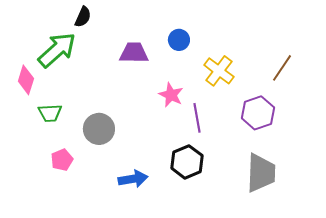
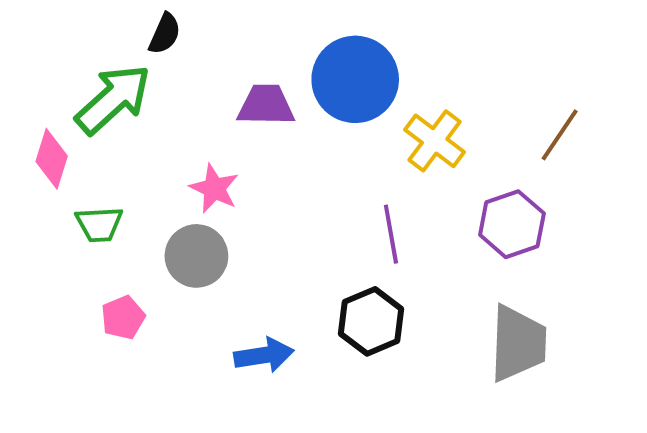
blue circle: (179, 40) -> (355, 79), size x2.0
pink star: (171, 95) -> (214, 189), moved

